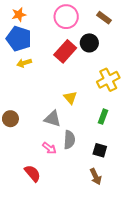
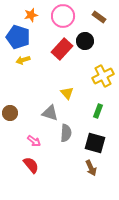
orange star: (19, 15) -> (31, 15), moved
pink arrow: (49, 148) -> (34, 141), moved
black square: (100, 150) -> (95, 143), size x1.5

